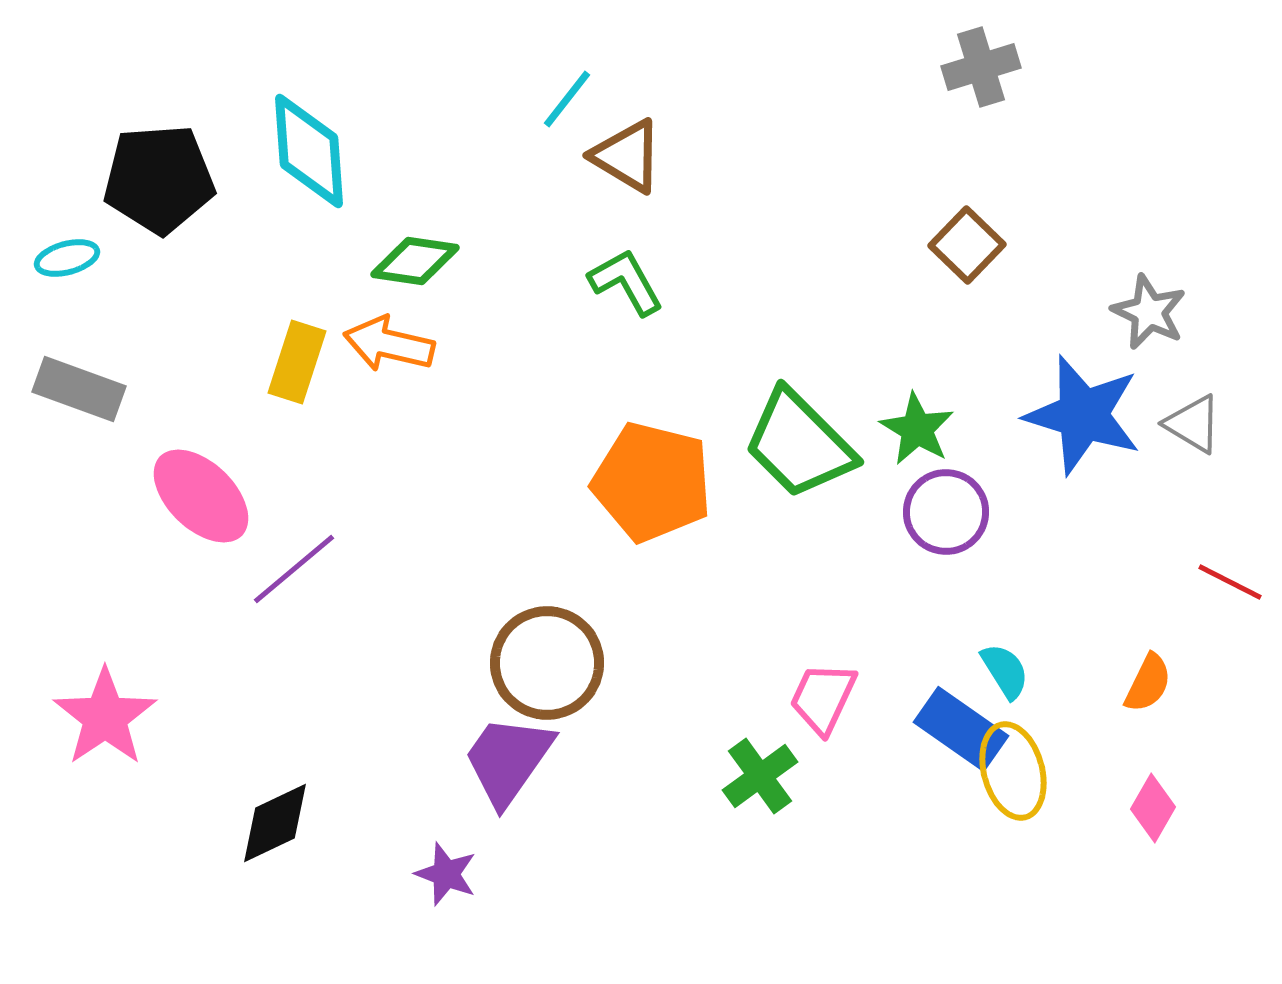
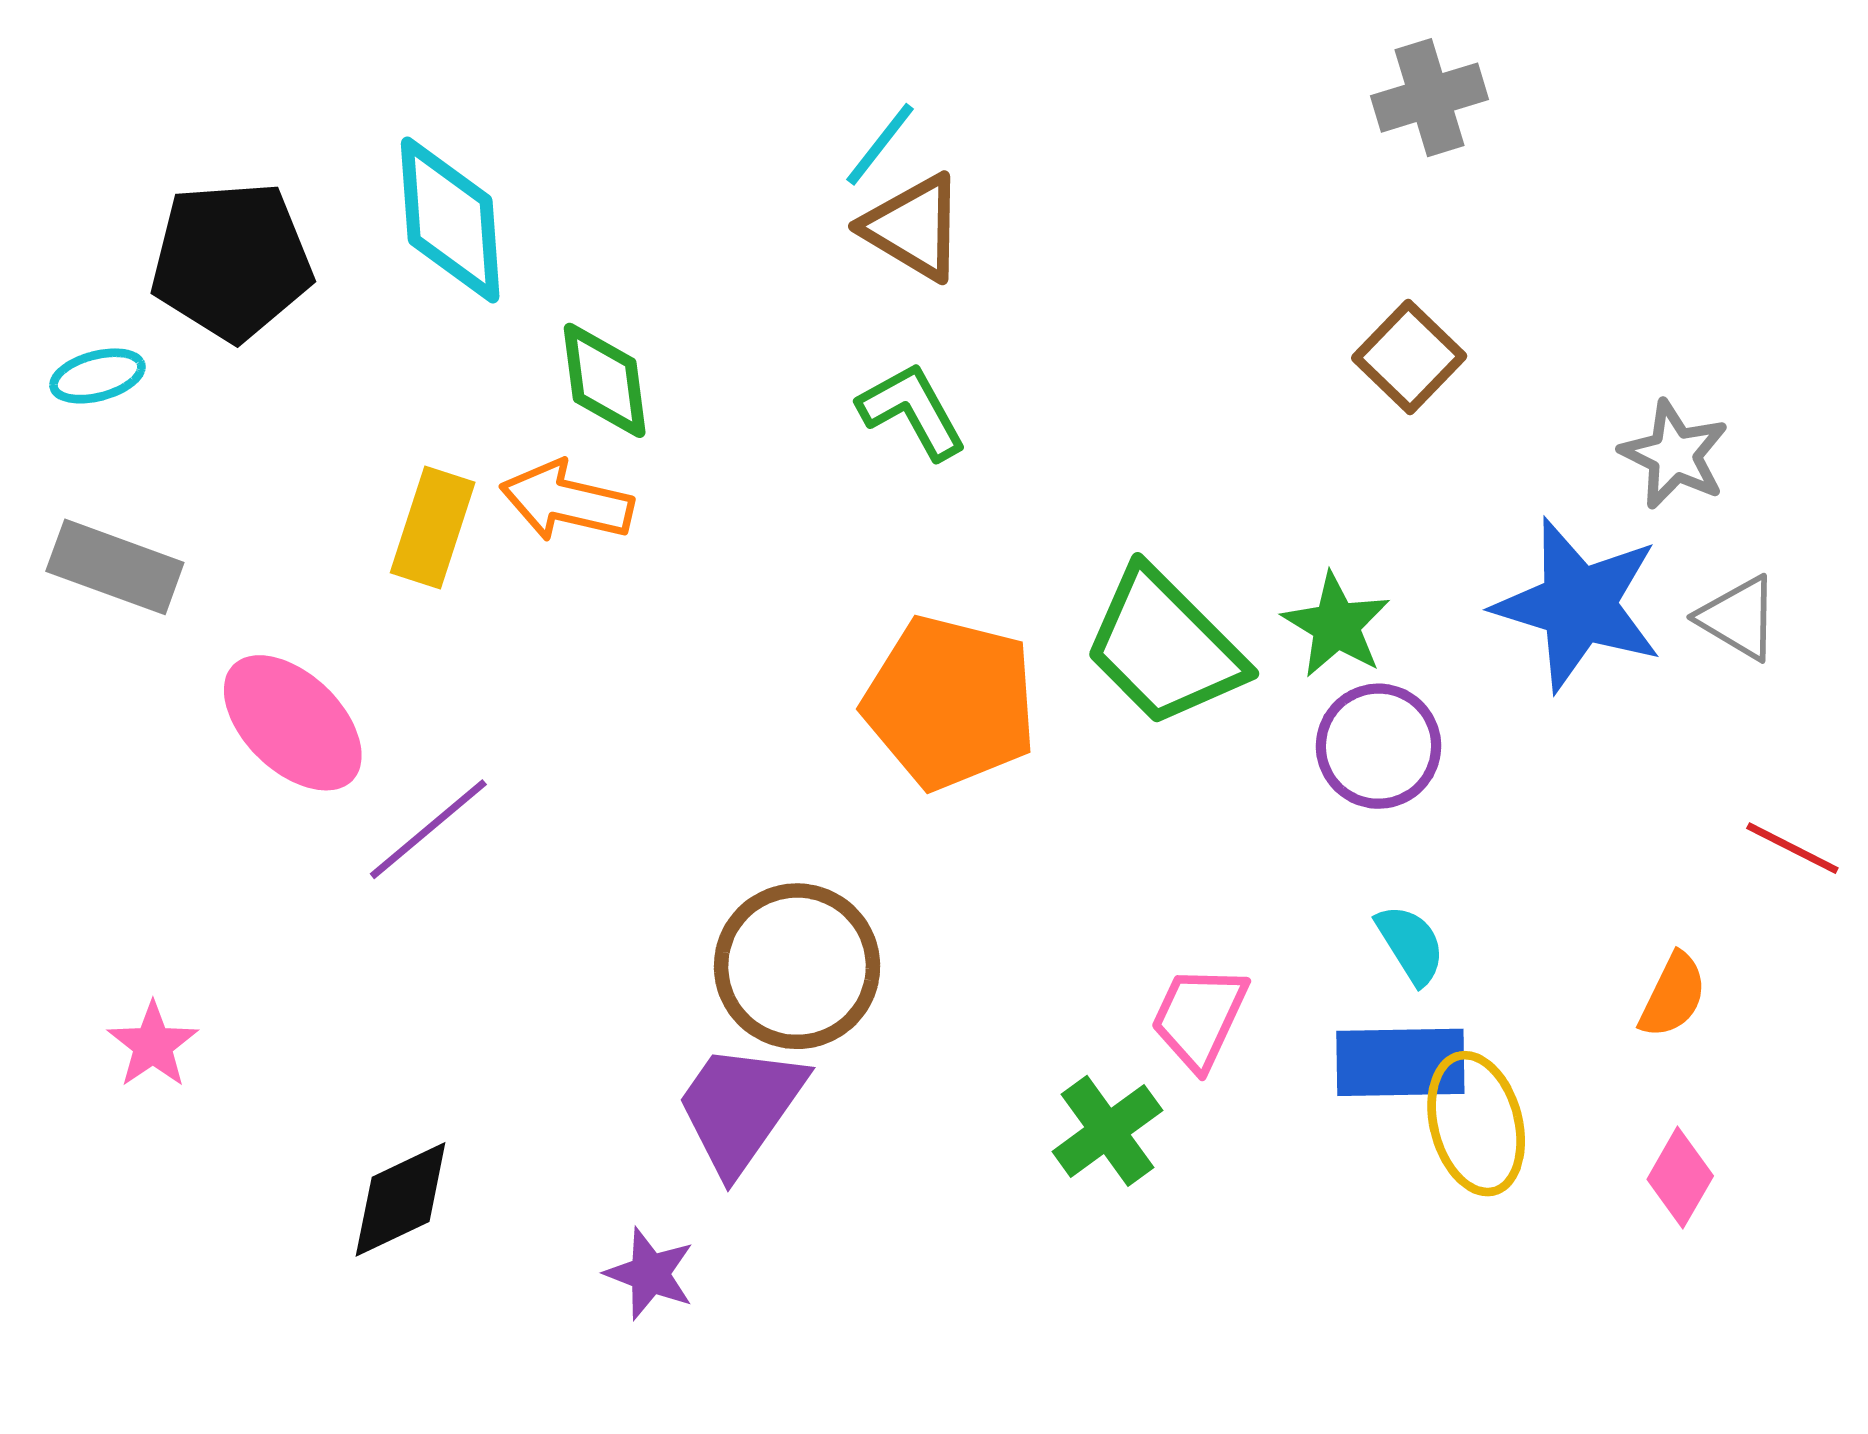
cyan line: (567, 99) -> (880, 144), moved
green diamond: (415, 261) -> (605, 380), turned 74
cyan semicircle: (1005, 671) -> (1411, 944), moved
pink star: (105, 717) -> (153, 1045), size x0.6
blue rectangle: (961, 729) -> (1400, 1062), turned -36

